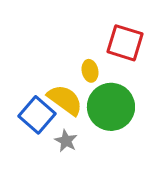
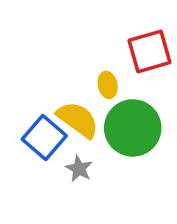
red square: (125, 43) -> (149, 51), turned -33

